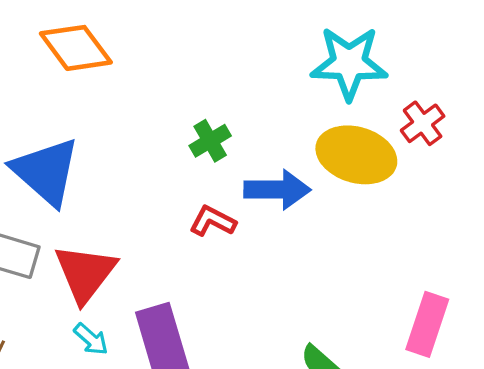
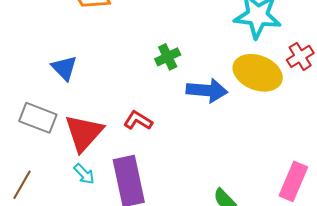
blue triangle: (46, 171) -> (64, 68), size x0.6
red L-shape: (213, 221) -> (138, 121), moved

